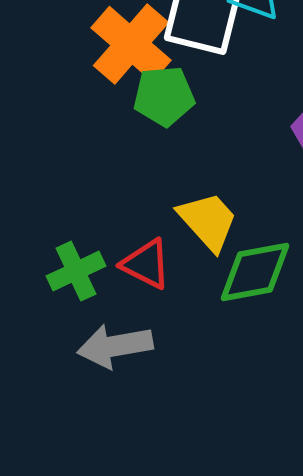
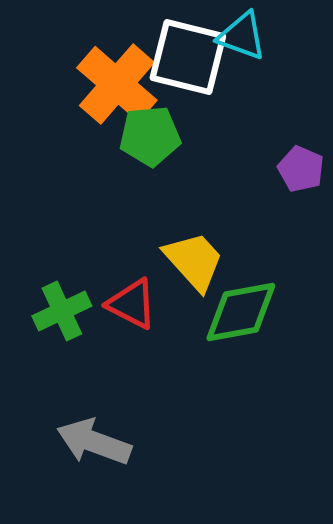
gray arrow: (115, 346) -> (94, 442), moved, turned 30

